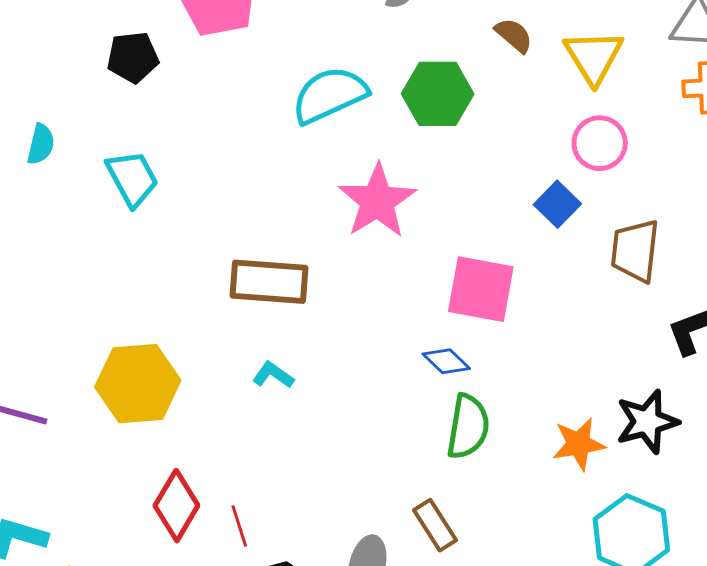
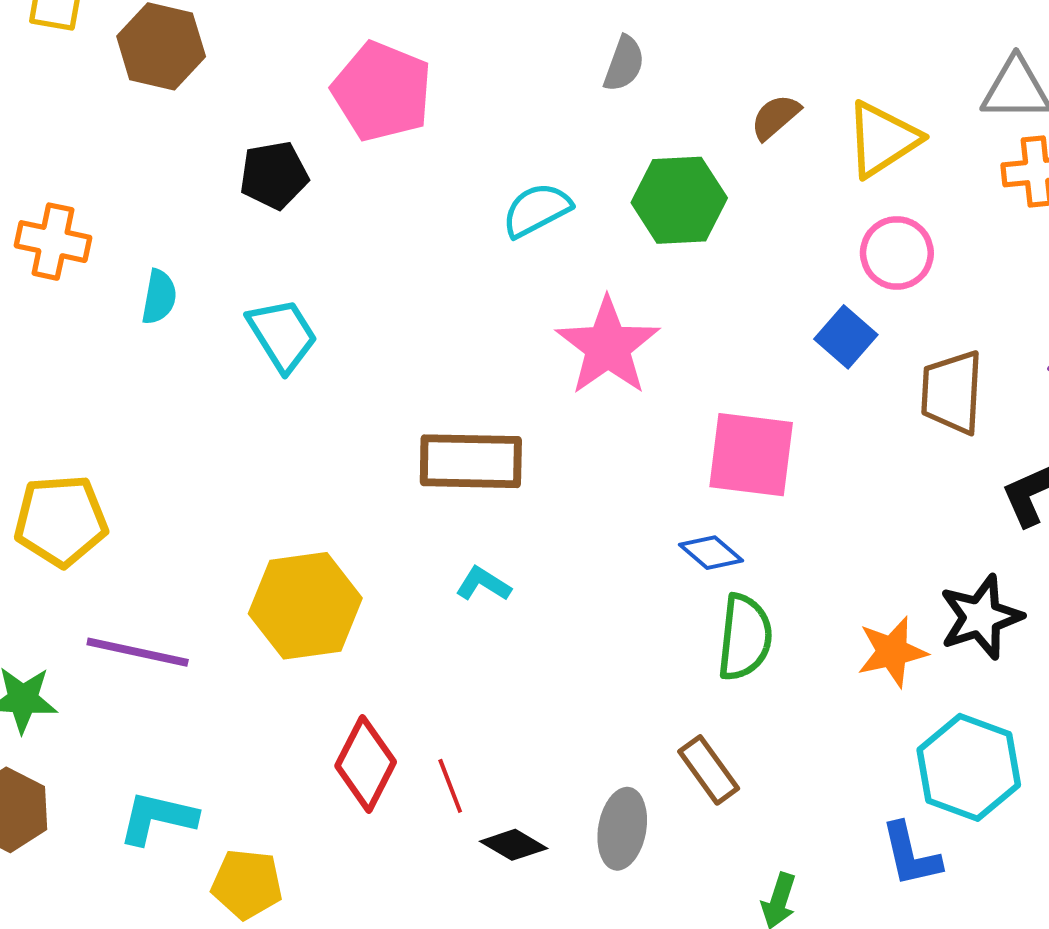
brown semicircle: (514, 35) -> (775, 117), turned -78
yellow triangle: (594, 57) -> (882, 139), turned 32
cyan semicircle: (330, 95) -> (537, 210), size x0.7

